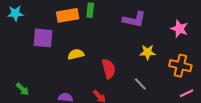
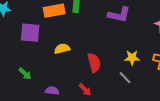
yellow star: (148, 52) -> (132, 58), moved
green arrow: (23, 89) -> (25, 74), moved

